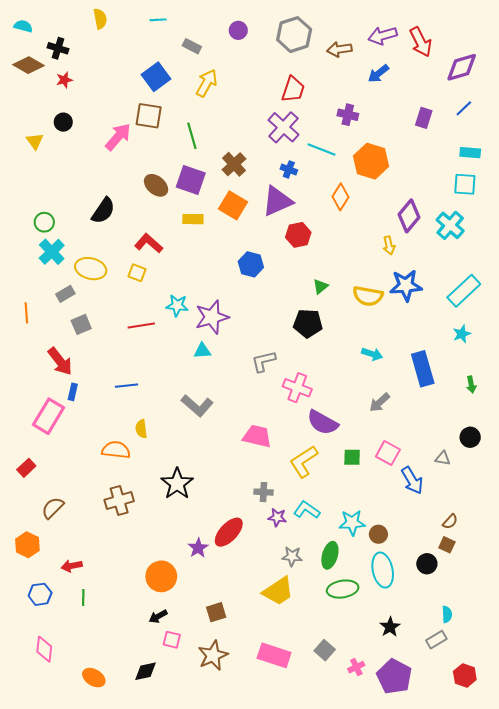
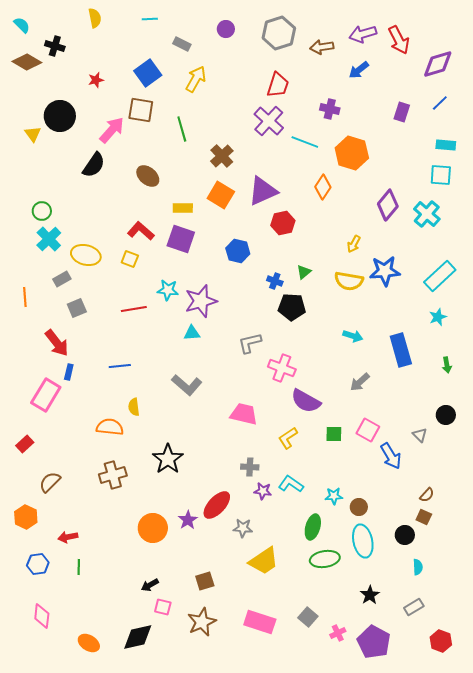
cyan semicircle: (23, 26) -> (22, 25), turned 30
red star: (64, 80) -> (96, 80), moved
black circle: (63, 122) -> (60, 116), size x1.8
blue cross: (289, 170) -> (275, 281), moved
purple square: (191, 180) -> (181, 239), moved
black semicircle: (103, 211) -> (94, 165), moved
yellow arrow: (389, 245) -> (354, 244), moved, turned 42
gray triangle: (443, 458) -> (420, 435), turned 35
yellow L-shape: (304, 461) -> (288, 438), size x0.7
cyan star: (352, 523) -> (334, 496), size x0.7
gray star: (292, 556) -> (243, 528), moved
orange circle: (161, 576) -> (153, 528), moved
cyan semicircle: (447, 614) -> (418, 567), moved
black diamond: (145, 671) -> (138, 637), size x1.4

